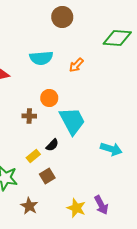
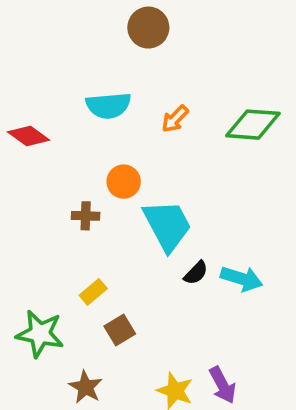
green diamond: (117, 38) -> (253, 125), moved
black semicircle: (52, 145) -> (196, 273), moved

